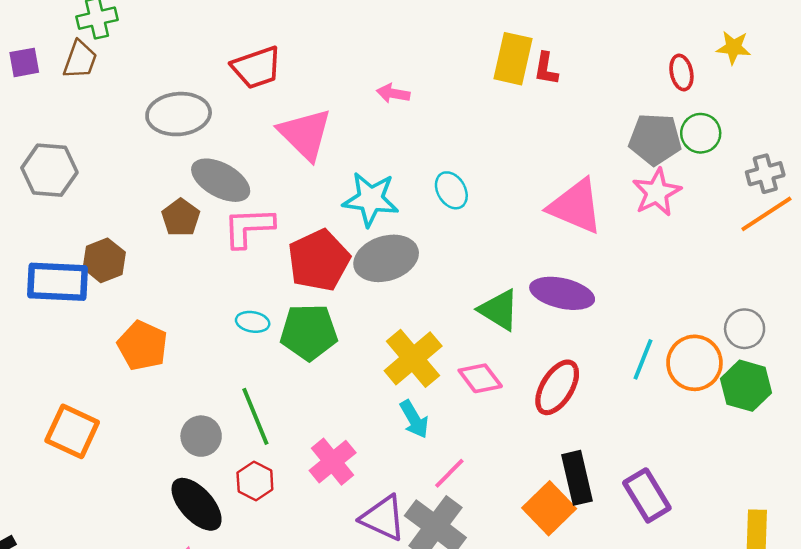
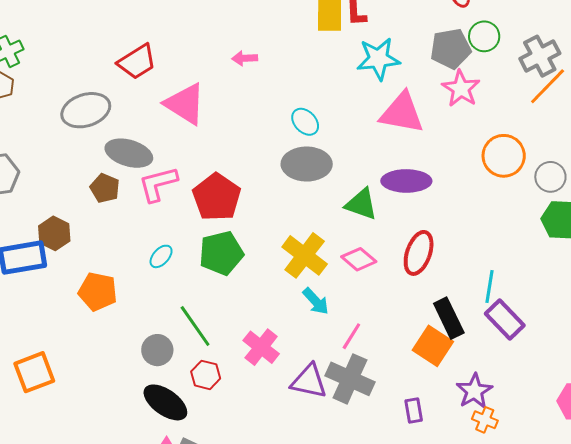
gray cross: (765, 174) -> (540, 56), size x1.4
cyan star: (371, 199) -> (378, 59), moved
gray ellipse: (386, 258) -> (307, 164), moved, turned 30
cyan ellipse: (253, 322) -> (161, 256), moved, turned -45
cyan line: (643, 359) -> (489, 286), moved
orange circle: (694, 363) -> (504, 156), moved
orange square: (72, 431) -> (34, 372), moved, turned -33

